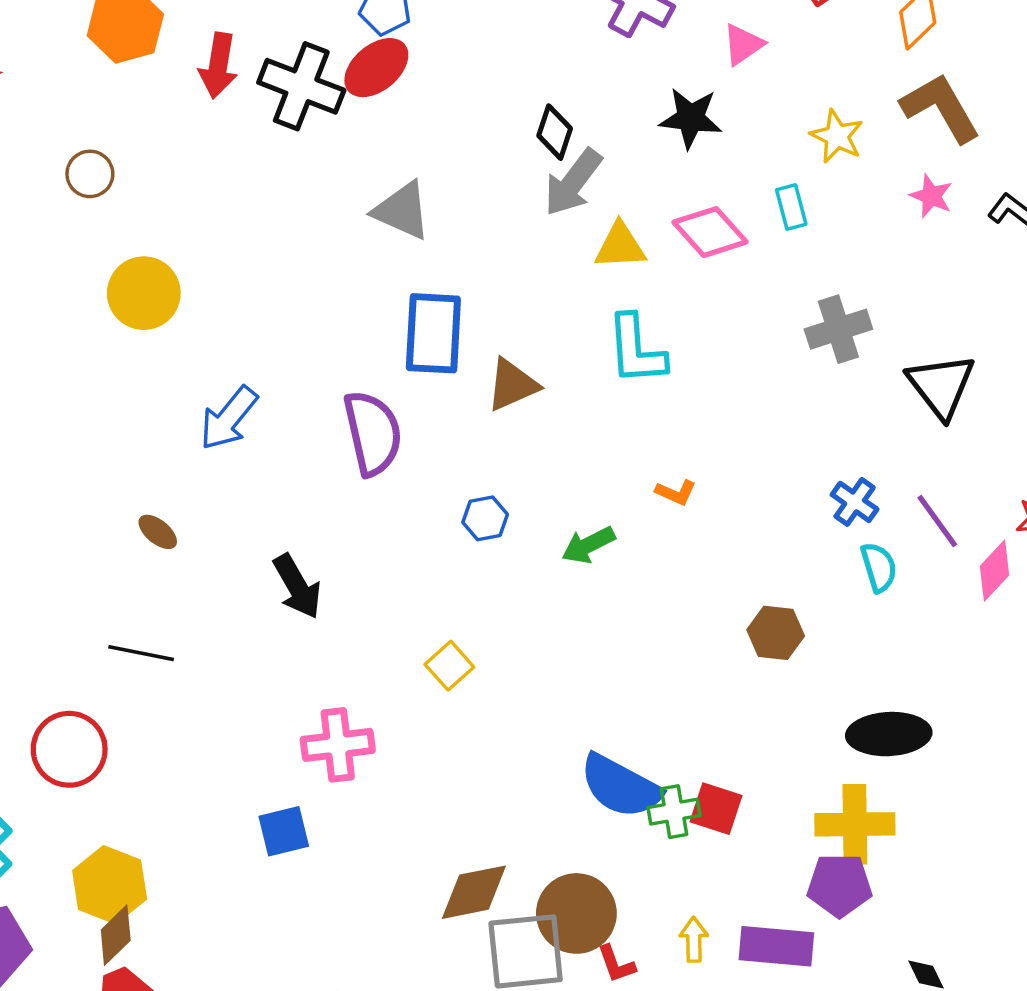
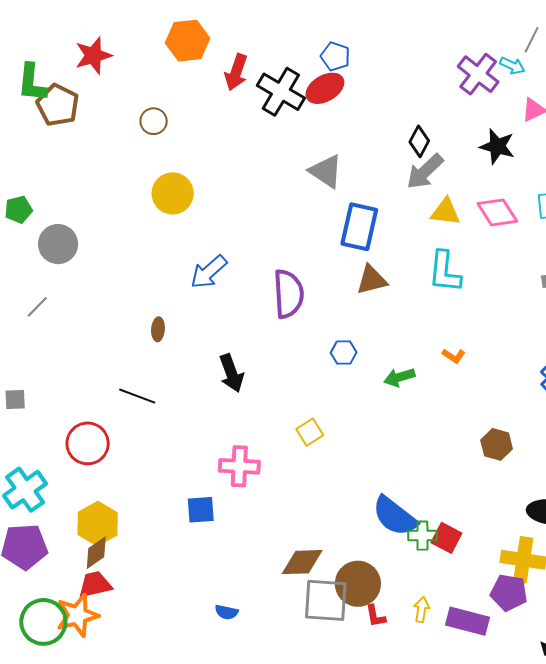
blue rectangle: (433, 333) -> (359, 227), moved
brown ellipse: (158, 532) -> (158, 329), turned 45

